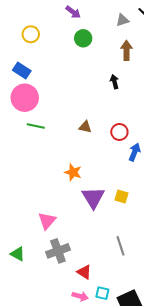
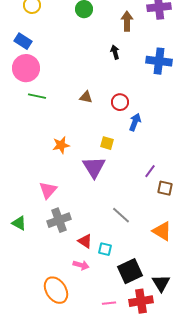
orange star: (73, 172) -> (61, 145), moved, turned -30
yellow square: (121, 196) -> (107, 143), moved
gray line: (120, 246) -> (121, 215), turned -30
cyan square: (102, 293) -> (105, 249), moved

